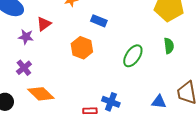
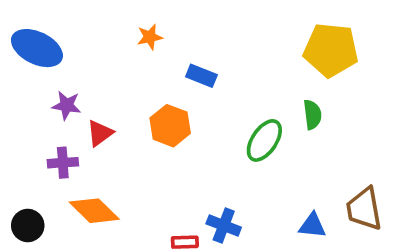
red triangle: (44, 24) -> (100, 133), moved
green semicircle: (169, 46) -> (312, 115), moved
purple cross: (24, 68) -> (63, 163), turned 35

